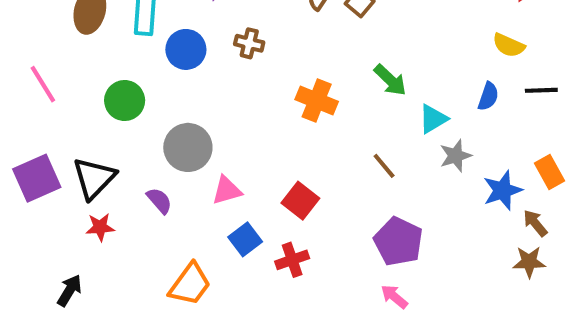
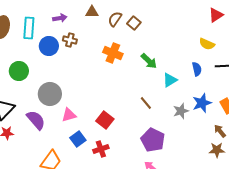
brown cross: (249, 43) -> (70, 40), moved
blue semicircle: (488, 96) -> (197, 69), turned -32
orange cross: (317, 100) -> (113, 53), moved
gray star: (456, 156) -> (181, 111), moved
blue star: (503, 190) -> (202, 103), moved
purple semicircle: (159, 201) -> (36, 120), size x1.5

